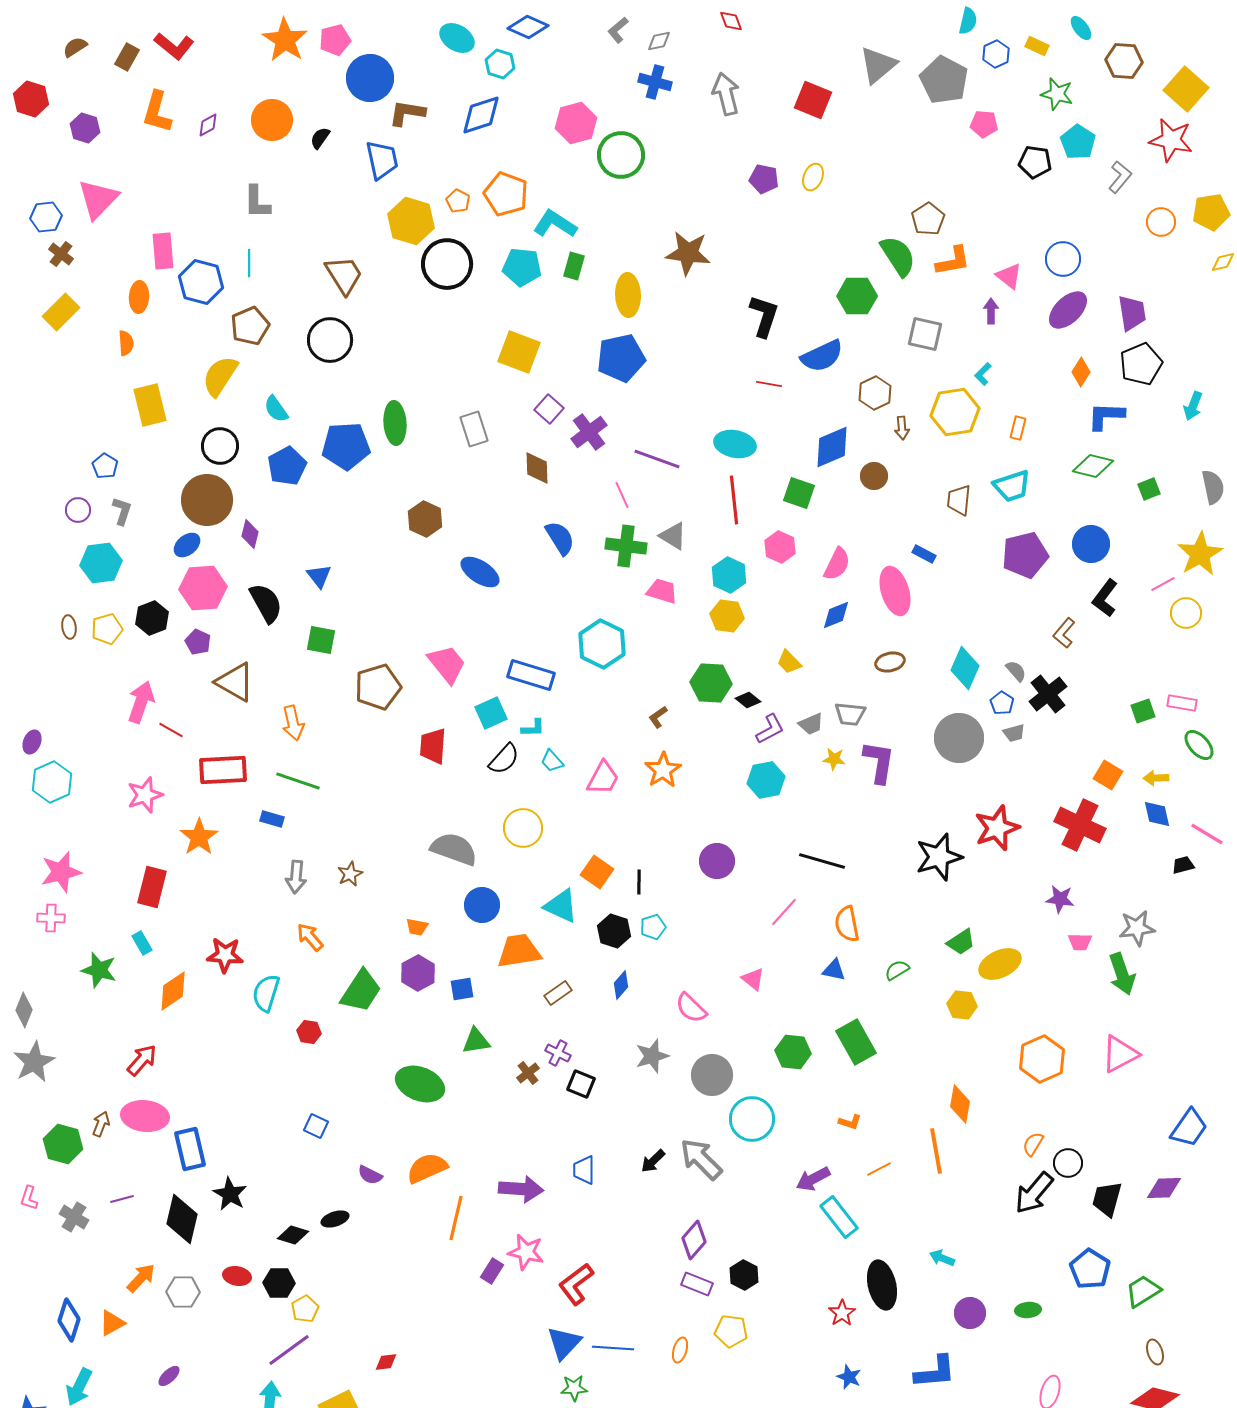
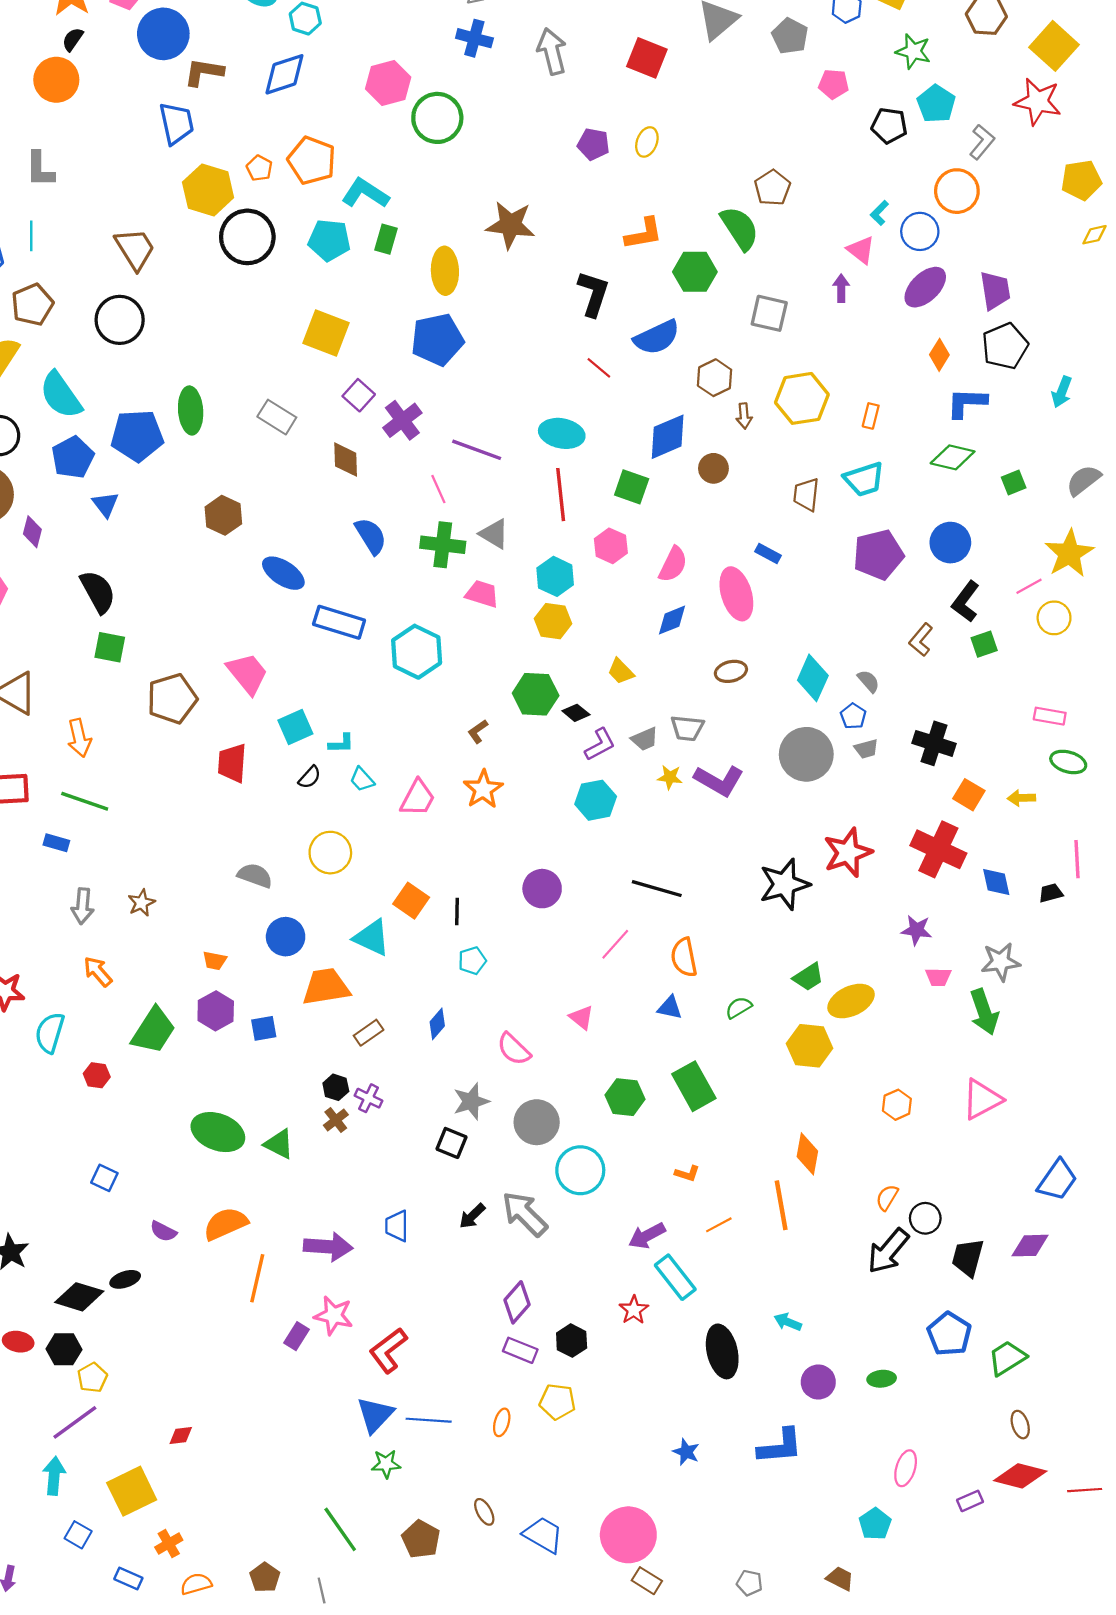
gray pentagon: (944, 80) -> (790, 36), size x0.7
black semicircle: (320, 138) -> (73, 39), moved
orange circle: (1161, 222) -> (957, 191), moved, size x1.4
orange L-shape: (953, 261) -> (644, 234), moved
cyan L-shape: (983, 374) -> (879, 213), moved
red line: (769, 384) -> (599, 368), turned 30
cyan semicircle: (276, 409) -> (61, 395), size x1.6
gray rectangle: (474, 429) -> (277, 417), turned -40
gray semicircle: (1213, 487) -> (1084, 480), turned -116
blue triangle: (319, 576) -> (105, 504), moved
black semicircle: (266, 603) -> (98, 592), moved
blue rectangle: (531, 675) -> (339, 622), moved
black cross: (1048, 694) -> (934, 743), moved, turned -33
green square: (1143, 711) -> (984, 644), moved
green ellipse: (1199, 745) -> (1068, 762), turned -32
black semicircle: (504, 759) -> (310, 777), size x0.7
purple L-shape: (879, 762) -> (719, 781), turned 111
blue diamond: (1157, 814) -> (996, 882), moved
pink line: (1207, 834) -> (1077, 859), turned 56
gray semicircle: (454, 849) -> (255, 875), size x0.7
black hexagon: (614, 931) -> (336, 1087), moved, size x0.7
yellow hexagon: (962, 1005) -> (810, 1046), size x1.4
green triangle: (476, 1041) -> (279, 1144), moved, turned 36
orange hexagon: (1042, 1059) -> (897, 1105), size x0.6
black square: (581, 1084) -> (451, 1143), moved
black diamond: (293, 1235) -> (79, 1297), size x1.4
red star: (842, 1313) -> (634, 1310), moved

